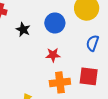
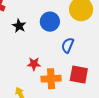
blue semicircle: (92, 43) -> (68, 45), moved
red star: (53, 55) -> (34, 64), moved

